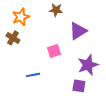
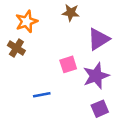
purple star: (88, 65) -> (96, 76), moved
purple square: (79, 86) -> (100, 109), turned -32

